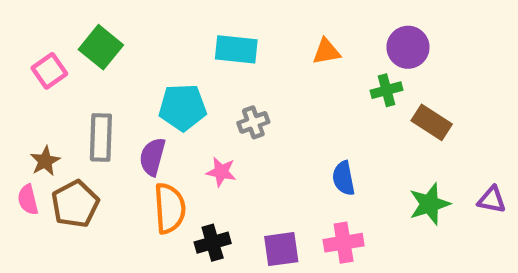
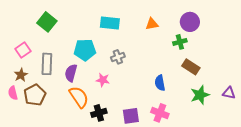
pink square: (49, 71) -> (23, 50), moved
brown rectangle: (432, 122) -> (191, 67), moved
orange semicircle: (170, 208) -> (79, 97), turned -30
pink cross: (344, 243) -> (160, 113), turned 30

